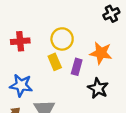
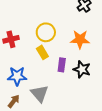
purple rectangle: (77, 67) -> (62, 65), moved

